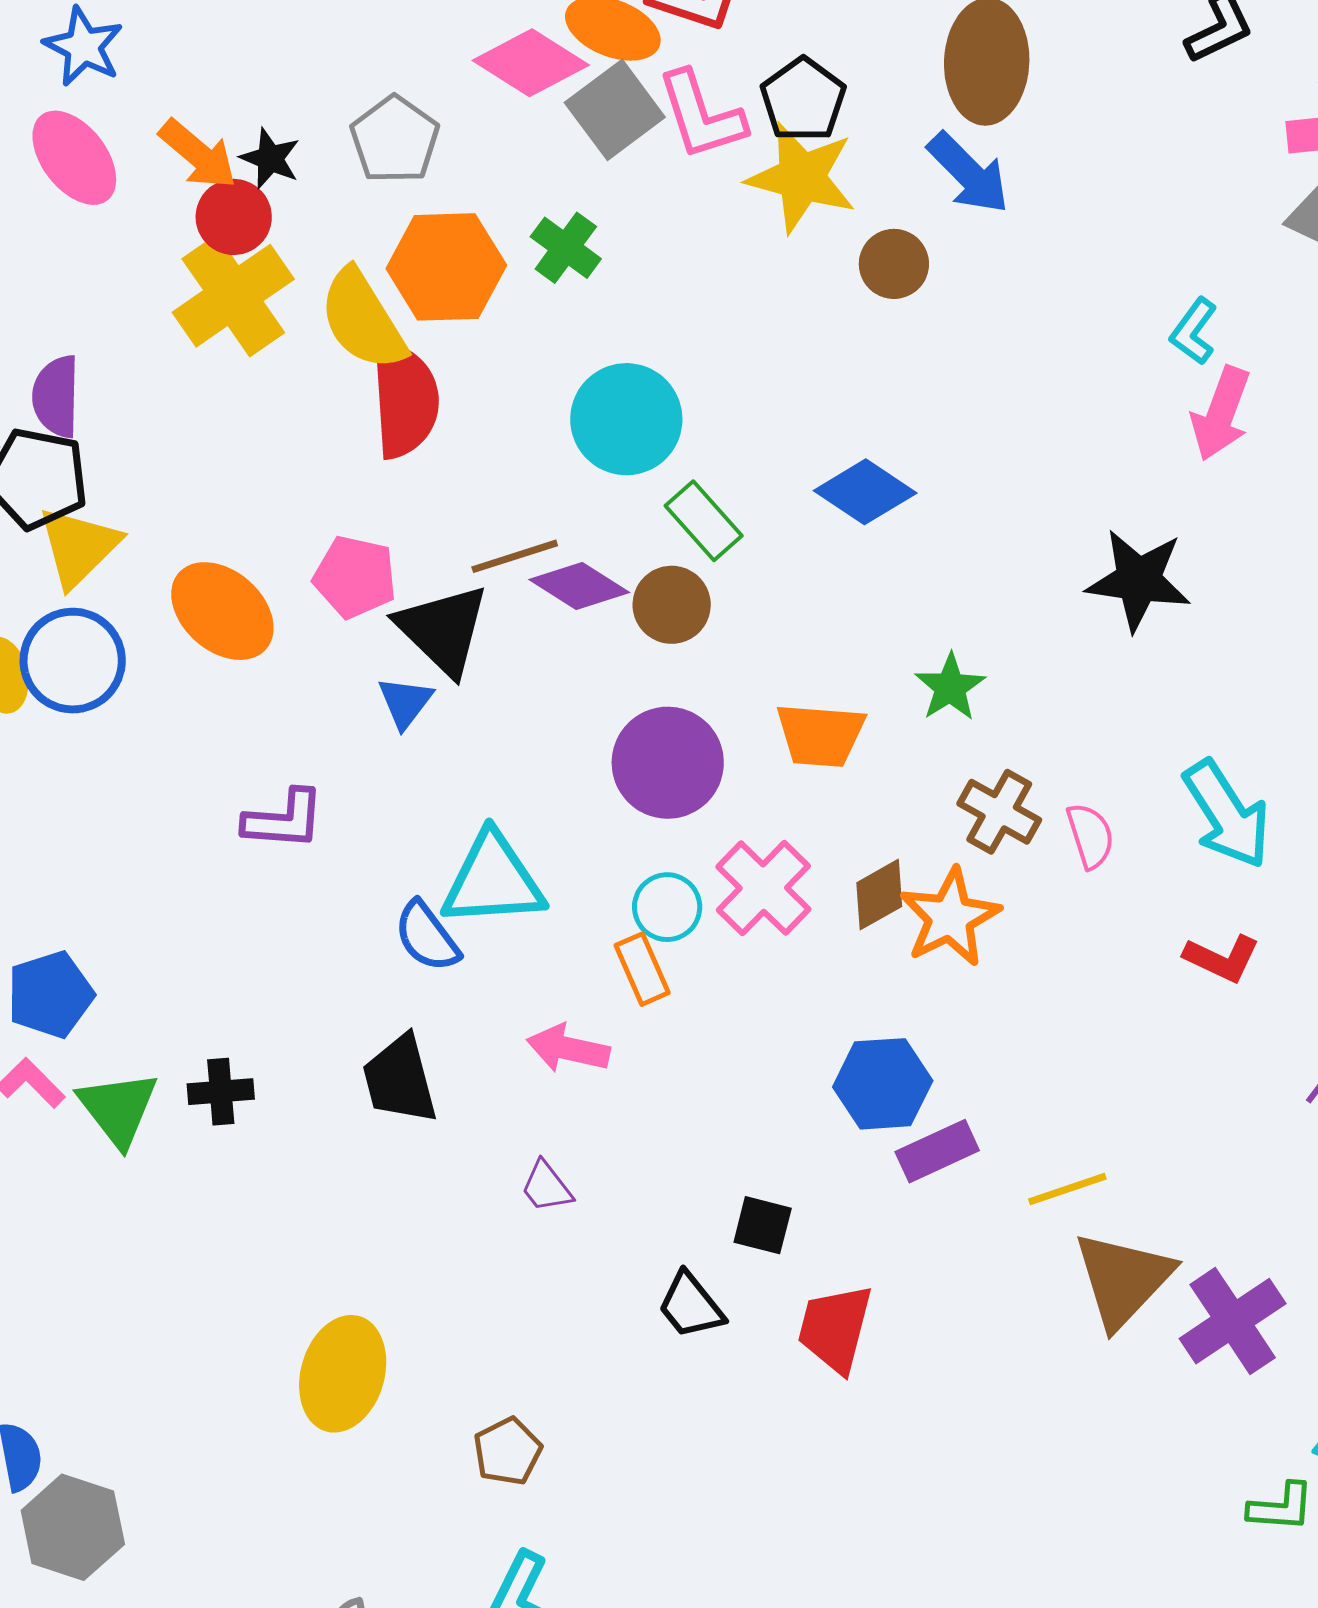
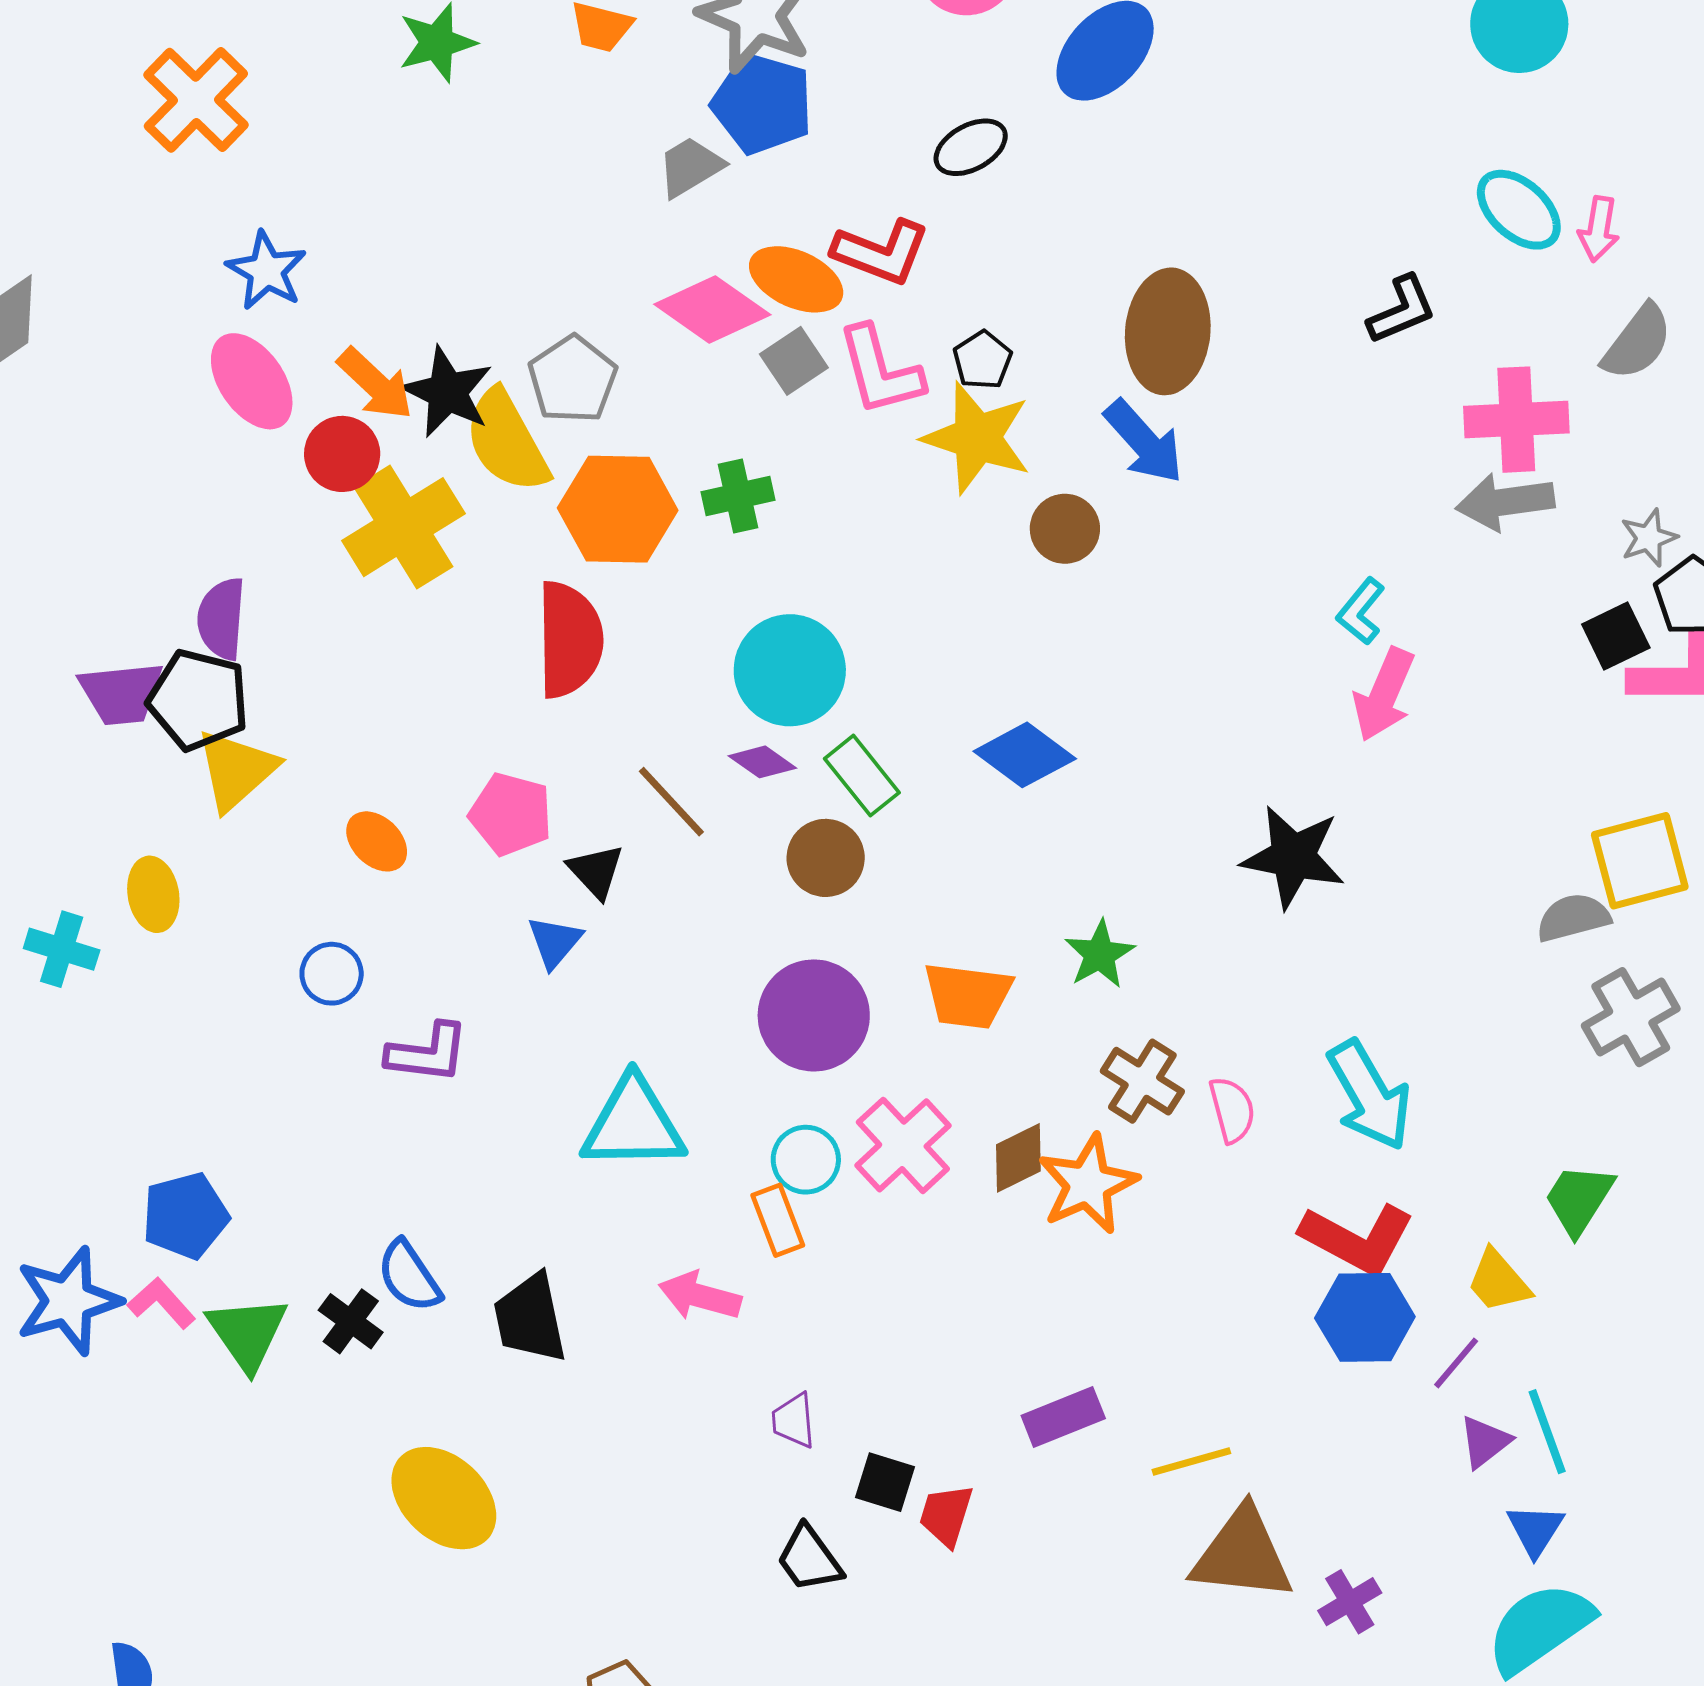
black pentagon: (803, 100) -> (982, 360), size x0.7
gray square: (615, 110) -> (794, 361), size x0.7
black star: (270, 159) -> (447, 392), size x1.5
red circle: (234, 217) -> (342, 454), moved
green cross: (566, 248) -> (738, 496), turned 38
yellow semicircle: (363, 320) -> (507, 441), moved
brown line: (515, 556) -> (671, 802), turned 62
purple diamond: (579, 586) -> (762, 762), moved, size x0.7
orange ellipse: (222, 611) -> (377, 841), size x0.6
black triangle: (443, 630) -> (596, 871), size x0.6
blue circle: (73, 661) -> (332, 974), moved, size x0.6
blue semicircle: (427, 937) -> (409, 1276), moved
red L-shape: (1222, 958) -> (1357, 1239), size x1.5
blue hexagon: (883, 1084) -> (1365, 1317), moved
black cross: (221, 1092) -> (351, 1321), turned 38
purple trapezoid: (546, 1187) -> (794, 1421), moved, turned 30
brown triangle: (1123, 1279) -> (1242, 1554), turned 50
purple cross: (1233, 1321) -> (1350, 1602), size x0.6
red trapezoid: (835, 1328) -> (946, 1515), moved, size x0.7
yellow ellipse: (343, 1374) -> (444, 1498), moved, turned -66

